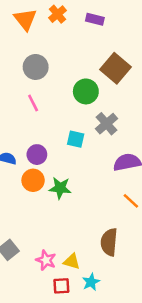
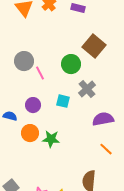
gray circle: (36, 67) -> (24, 61), moved
pink line: (33, 103) -> (40, 73), moved
purple circle: (37, 155) -> (33, 105), moved

